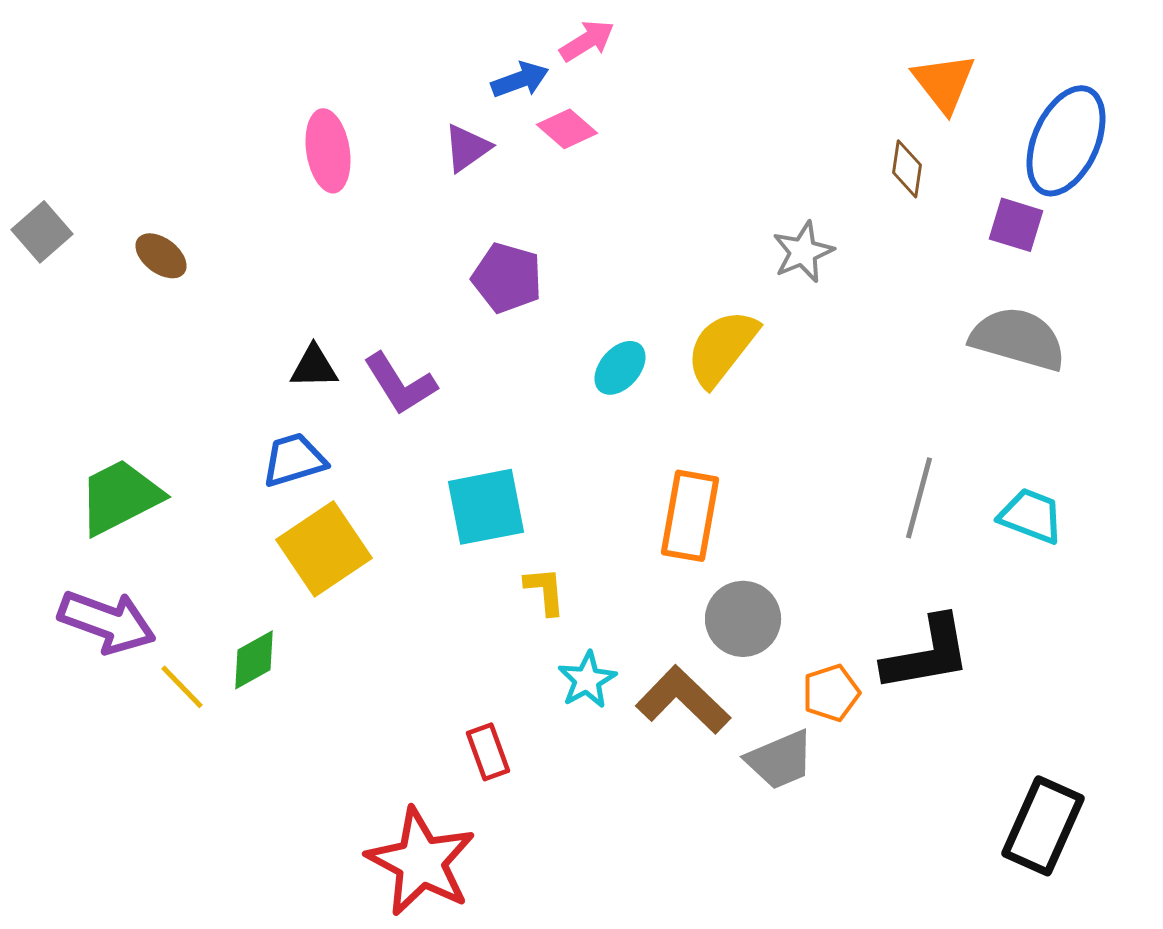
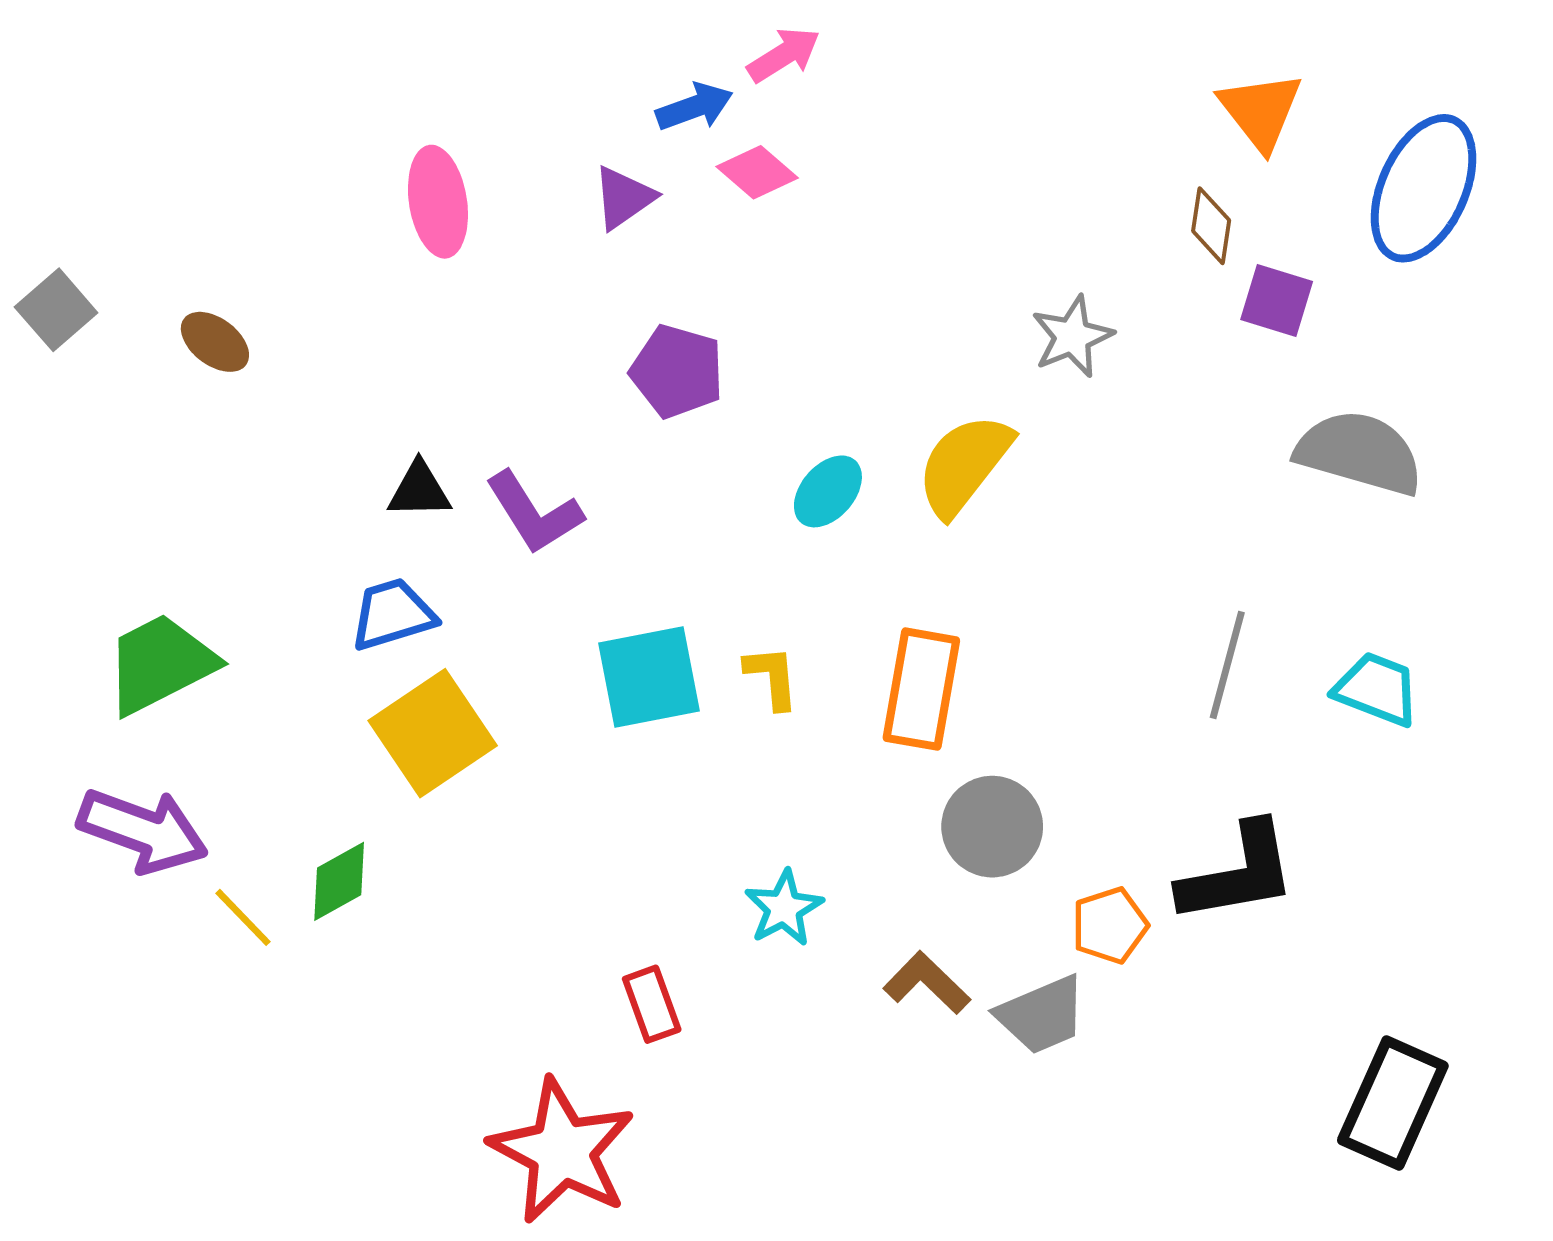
purple square: (1016, 225) -> (1277, 300), moved
yellow L-shape: (545, 591) -> (772, 677), moved
brown L-shape: (683, 700) -> (927, 983), moved, size x0.7

